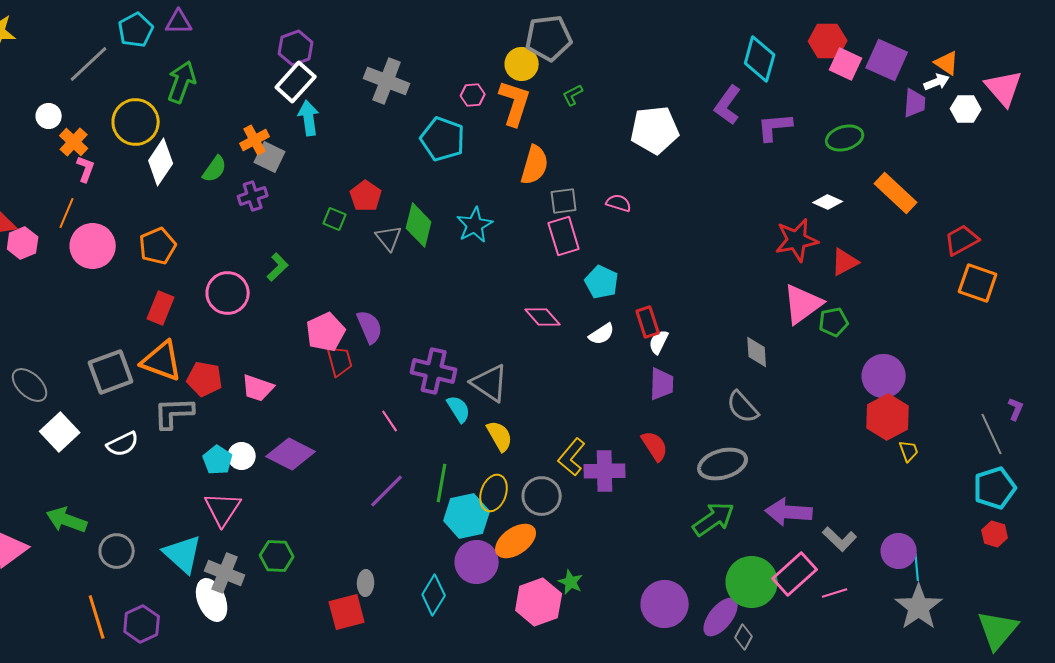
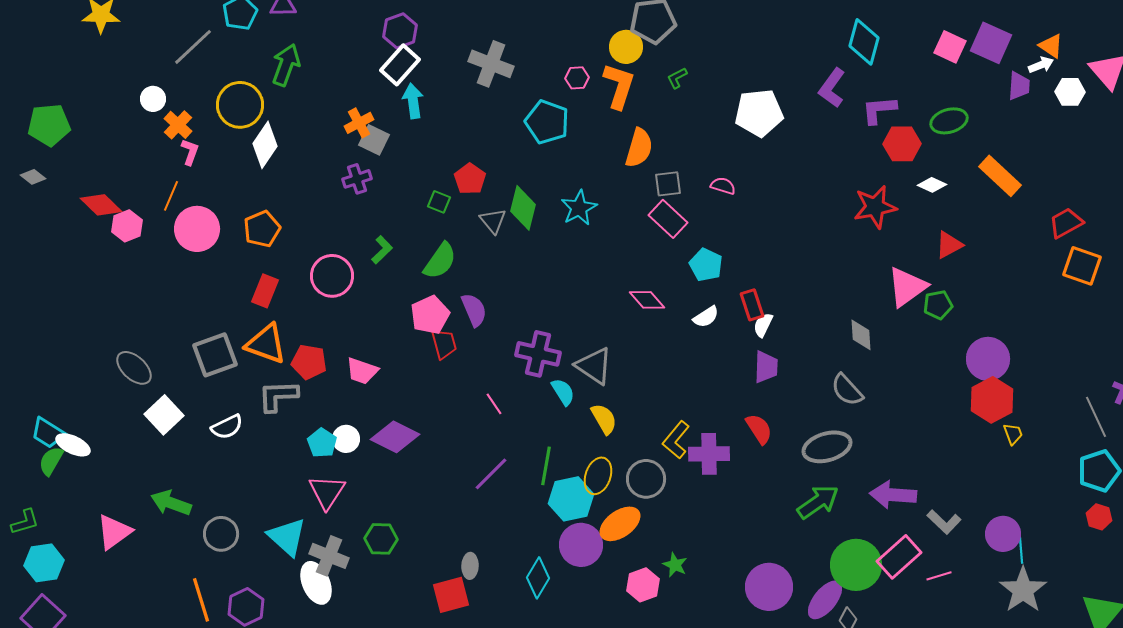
red hexagon: (828, 41) -> (902, 144), moved
green semicircle: (215, 169) -> (440, 261), moved, size x1.4
pink rectangle: (564, 236) -> (668, 219), turned -30
red star: (797, 240) -> (875, 207), moved
pink hexagon: (539, 602) -> (643, 585), size x0.7

